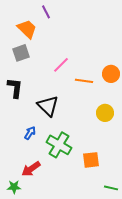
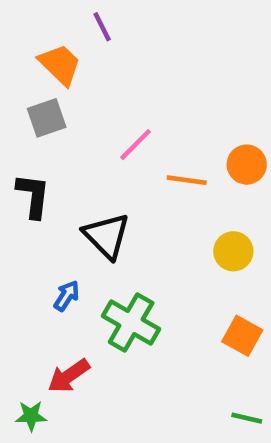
orange square: (91, 160) -> (242, 336), moved, turned 36

